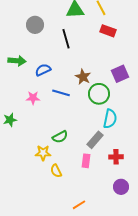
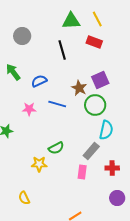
gray circle: (35, 25) -> (22, 36), moved
red rectangle: (108, 31) -> (94, 42), moved
green arrow: (17, 61) -> (13, 72), turned -132
purple square: (120, 74) -> (100, 80), moved
yellow semicircle: (56, 171) -> (24, 198), moved

